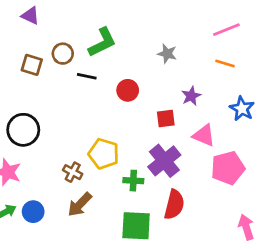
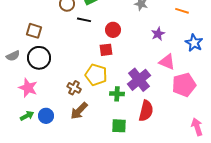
brown square: (32, 65) -> (34, 31), moved
red square: (166, 119) -> (106, 50), moved
green square: (136, 226) -> (119, 126), size x0.7

